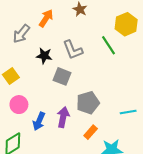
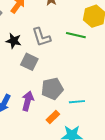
green line: (108, 45) -> (76, 35), turned -48
cyan line: (128, 112) -> (77, 102), moved

